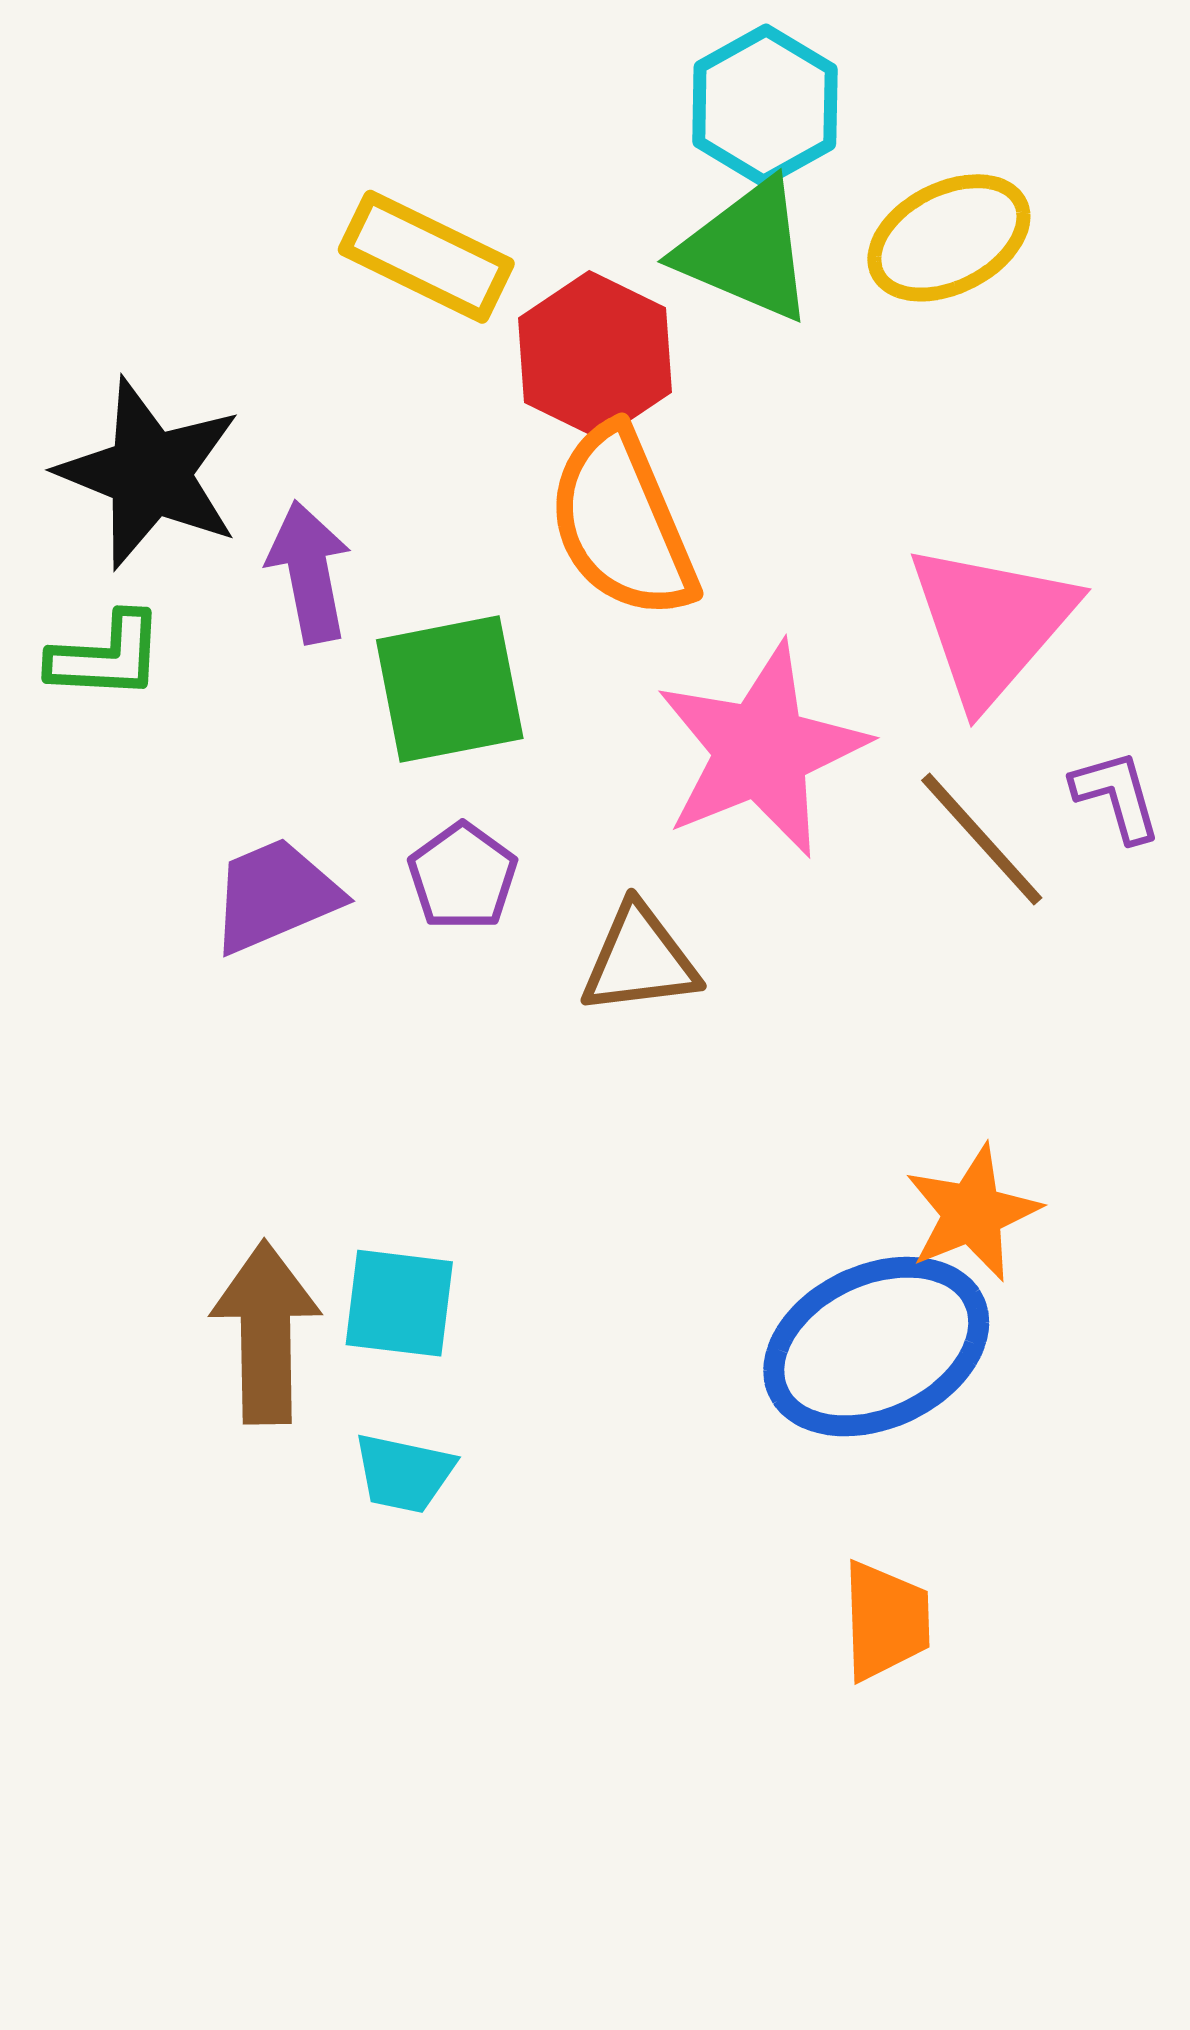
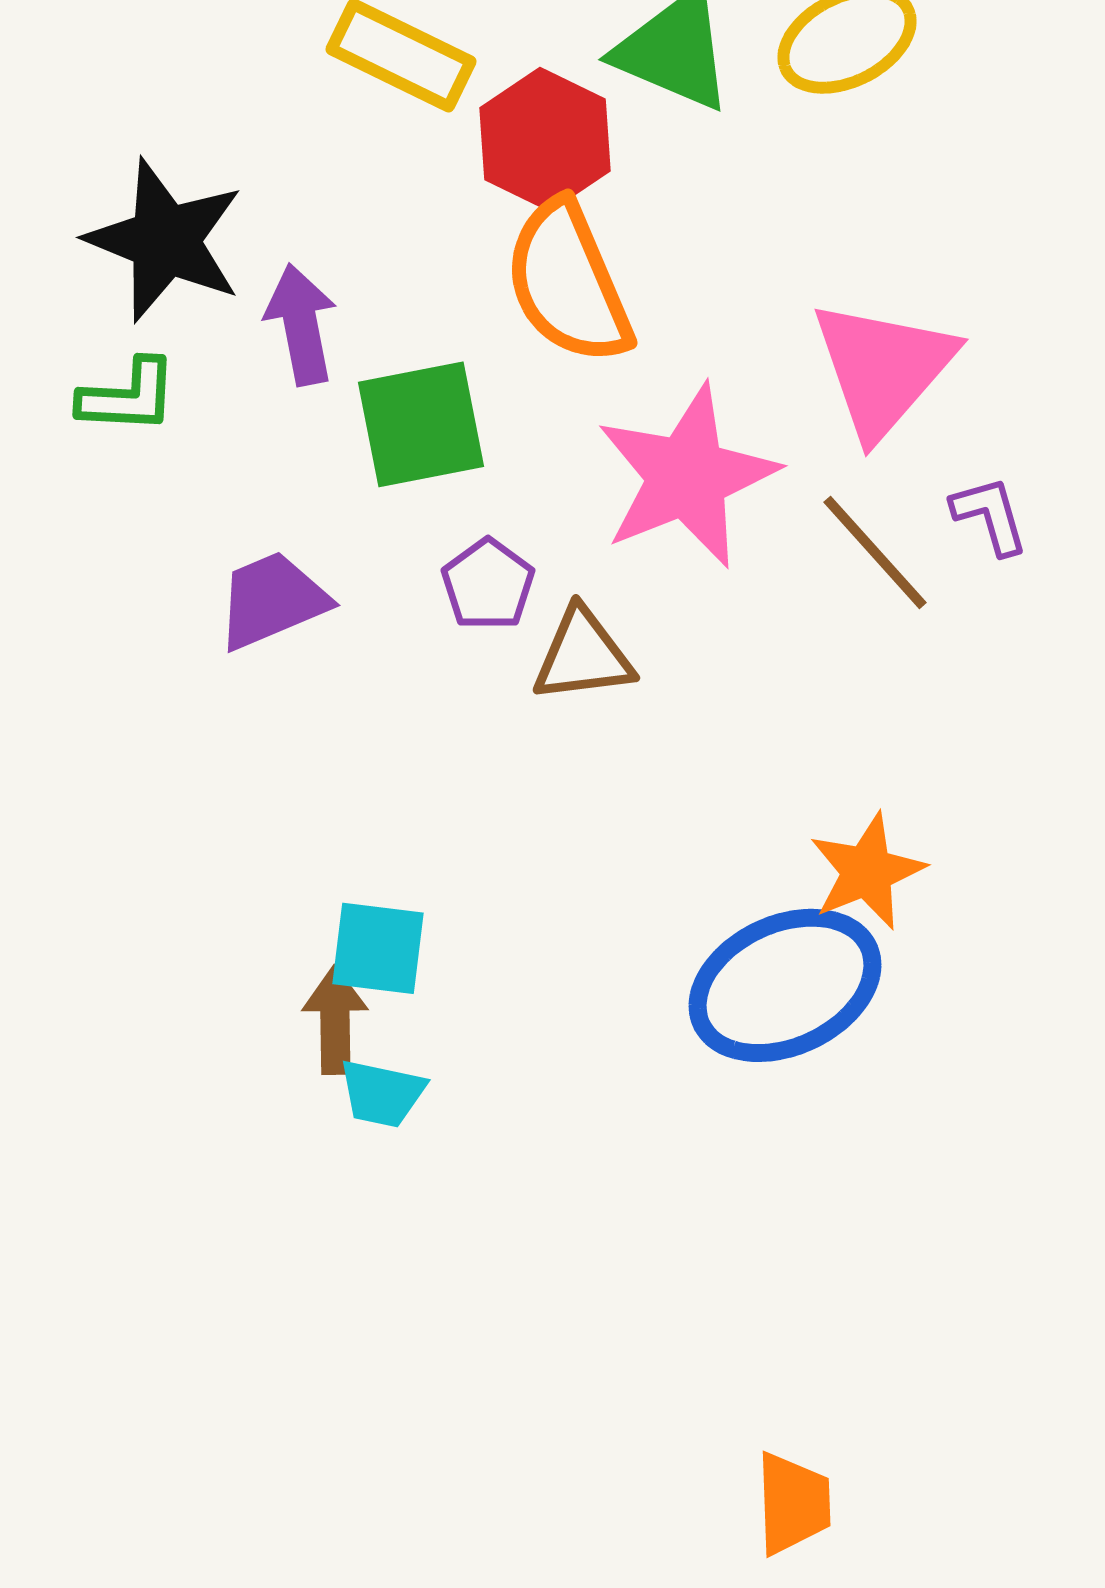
purple pentagon: (463, 877) -> (488, 584), moved
brown arrow: (266, 1332) -> (335, 1020), moved, size x0.7
orange trapezoid: (886, 1621) -> (793, 1503), moved

